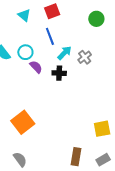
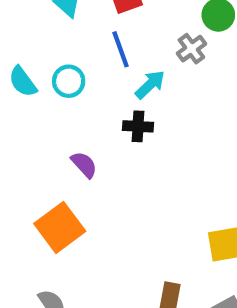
gray cross: (85, 57) -> (191, 49), moved
purple semicircle: (36, 67) -> (84, 165), moved

